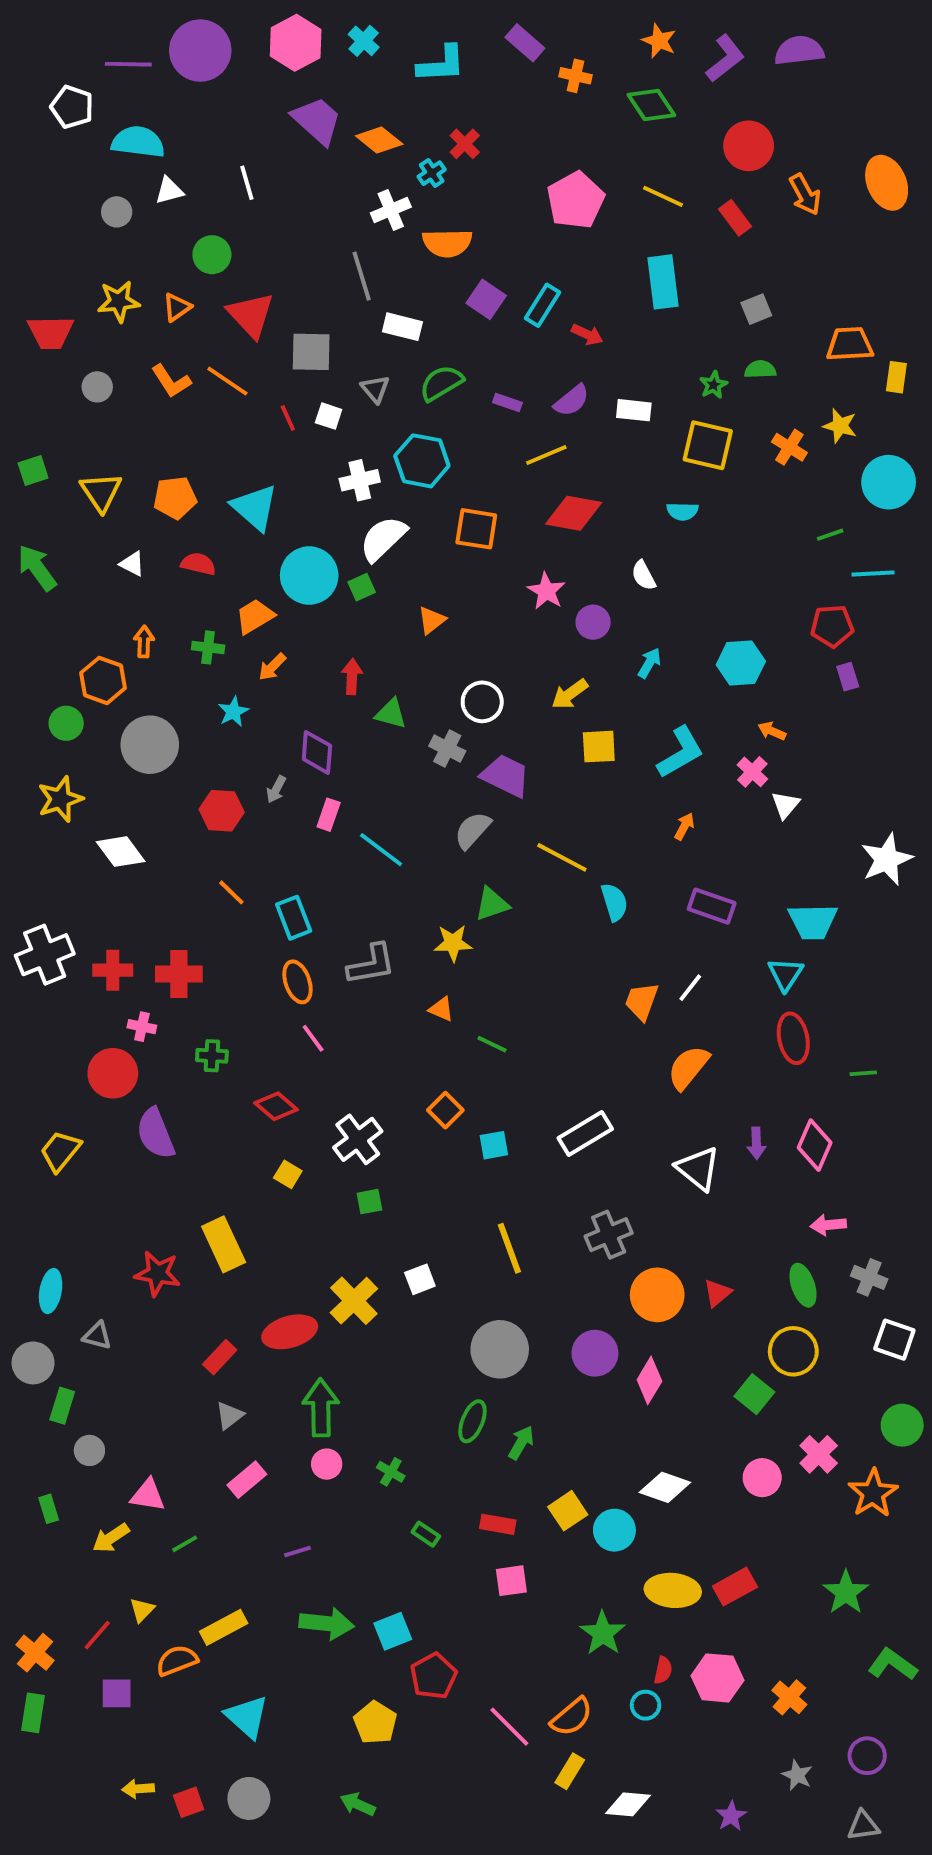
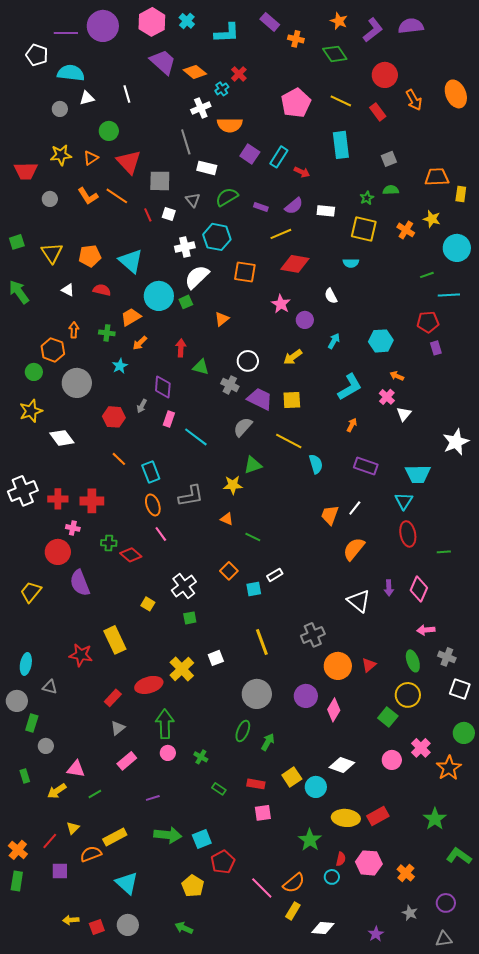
yellow square: (599, 747) -> (292, 400), moved
red diamond: (276, 1106) -> (131, 555), moved
white rectangle: (585, 1134) -> (275, 575), moved, size x0.6

